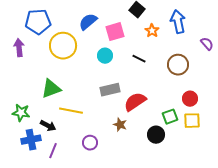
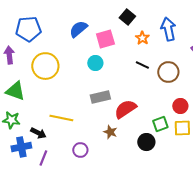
yellow circle: (63, 46) -> (45, 66), moved
black line: (139, 59) -> (142, 65), moved
green triangle: (51, 89) -> (15, 91), moved, turned 40

